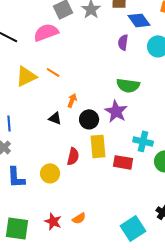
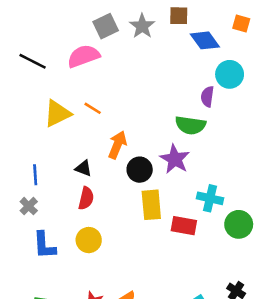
purple semicircle: (123, 42) -> (207, 97), moved
orange arrow: (72, 100) -> (117, 145), size x1.5
black triangle: (55, 118) -> (83, 168), moved
red semicircle: (73, 156) -> (86, 198), moved

